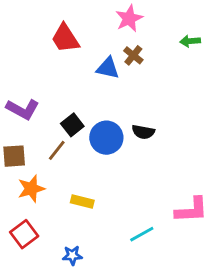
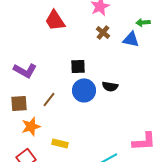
blue triangle: (108, 68) -> (131, 39), moved
black square: (72, 125) -> (78, 66), moved, turned 35
yellow rectangle: (82, 201) -> (60, 143), moved

